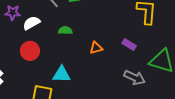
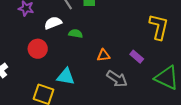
white semicircle: (31, 23) -> (53, 23), moved
gray arrow: (135, 78) -> (117, 79), moved

